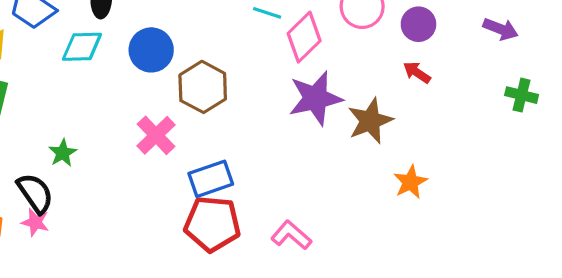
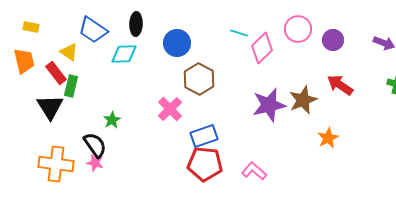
blue circle: (151, 50) -> (177, 43), moved
red arrow: (417, 72) -> (340, 85), moved, size x1.5
purple star: (315, 98) -> (269, 105), moved

